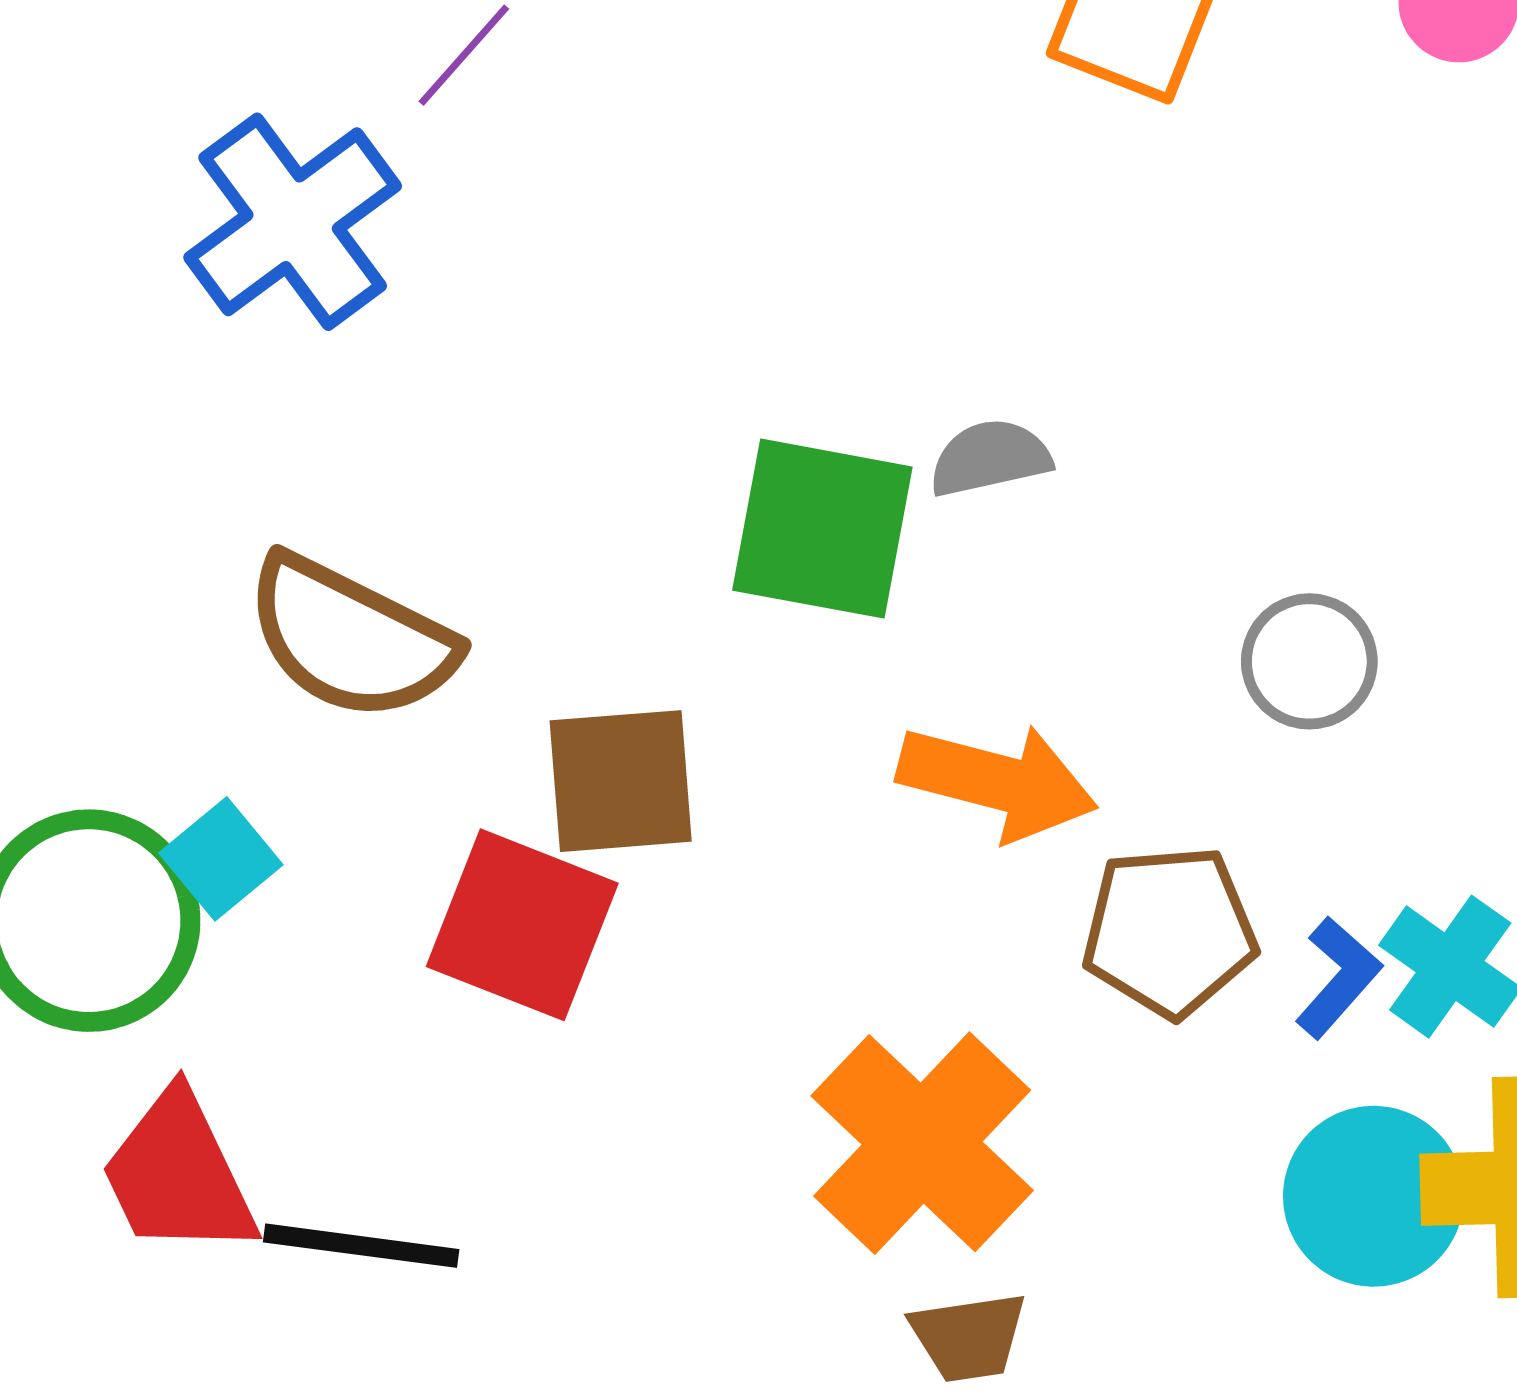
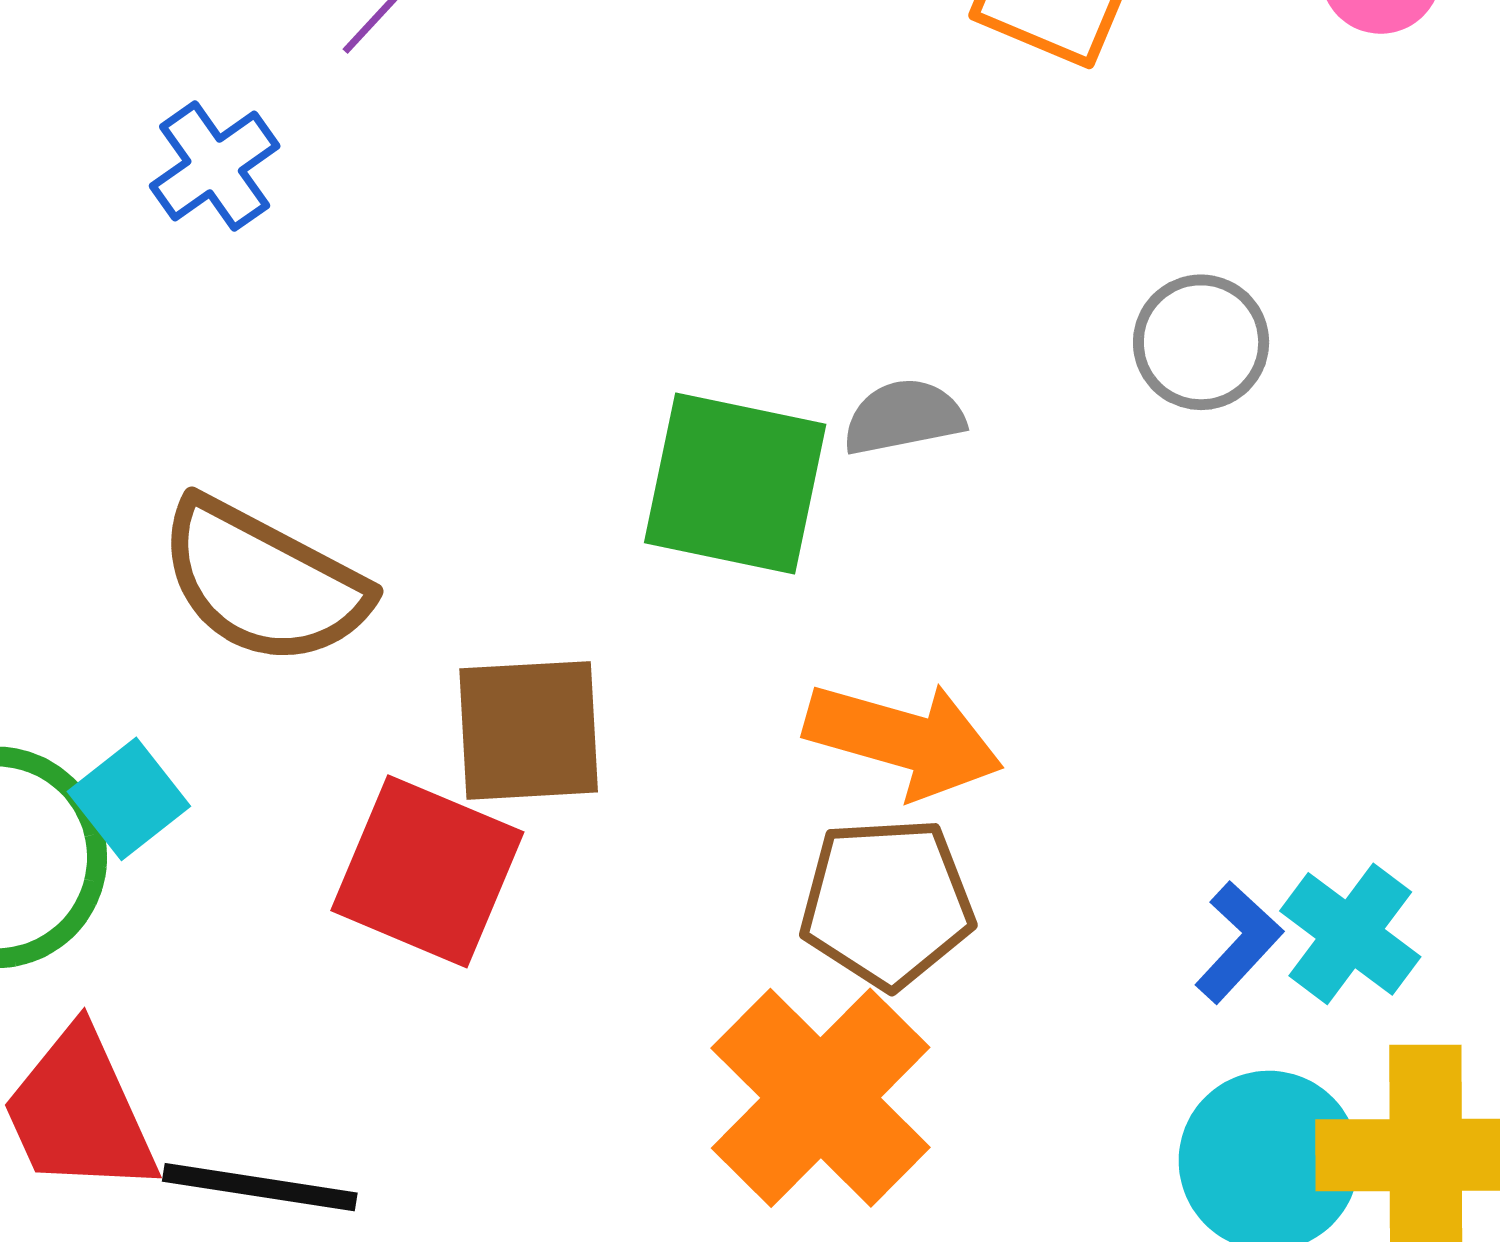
blue cross: (293, 222) -> (215, 166), size x0.6
gray circle: (1309, 661) -> (1201, 342), moved
brown pentagon: (1169, 931) -> (887, 903), moved

